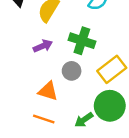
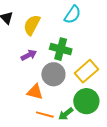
gray circle: (72, 71) -> (53, 74), size x1.5
orange line: (44, 119) -> (45, 115), moved

